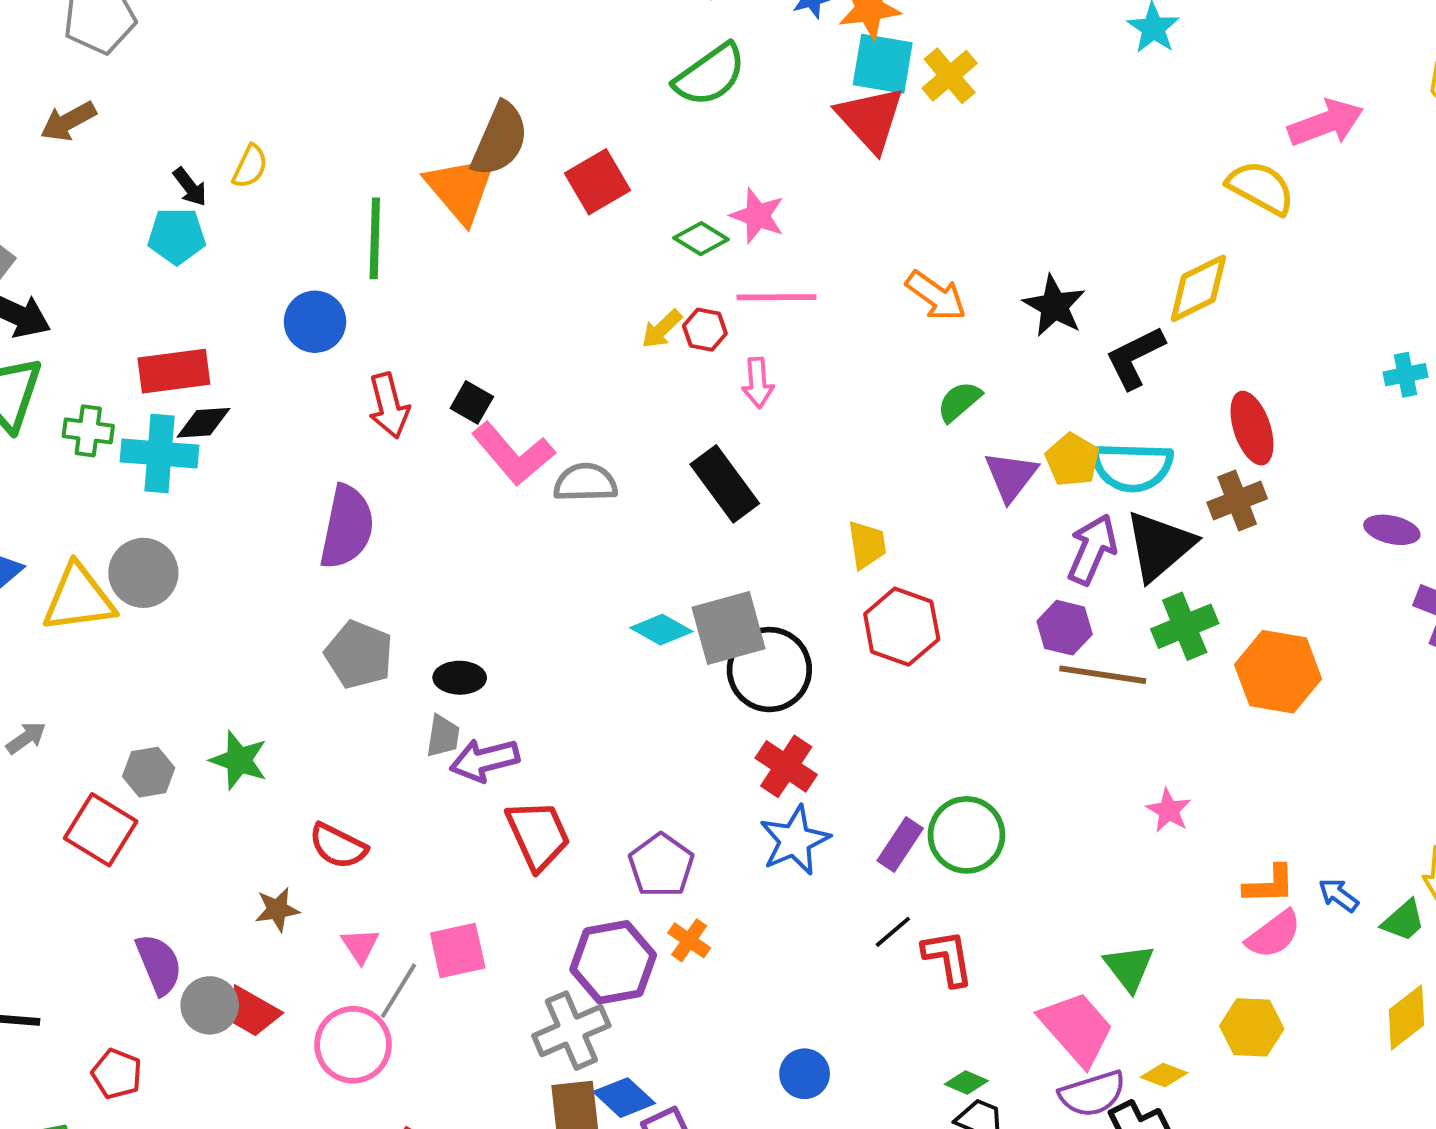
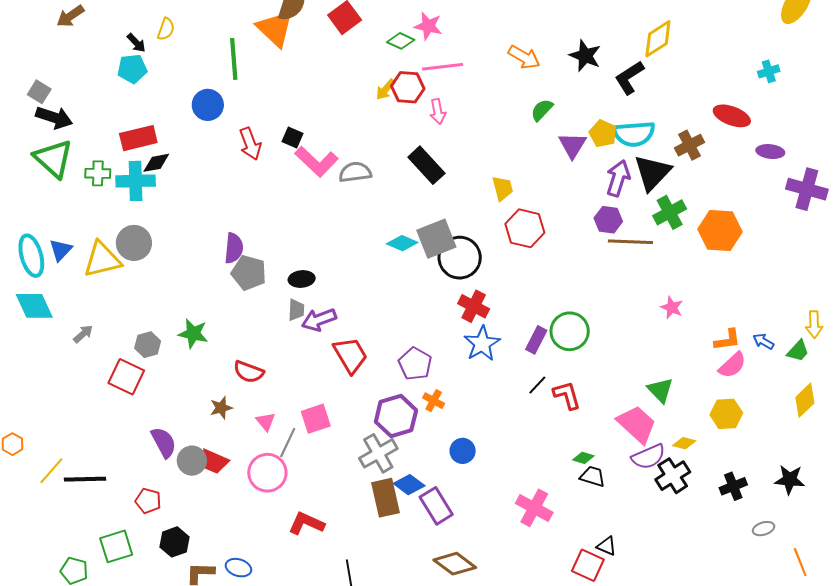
red hexagon: (705, 330) -> (408, 87), size x1.5
red ellipse: (1252, 428) -> (732, 116), moved, turned -45
purple semicircle: (347, 527) -> (234, 248), moved, size x0.7
blue circle: (805, 1074) -> (463, 451), moved

